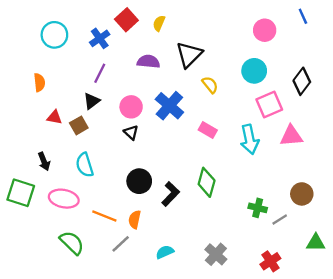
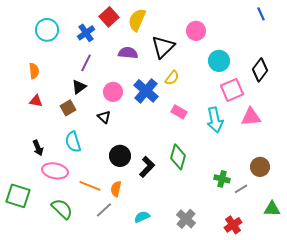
yellow semicircle: (159, 23) -> (137, 20), size x1.6
pink circle: (265, 30) -> (196, 31), moved
yellow semicircle: (210, 85) -> (172, 78), moved, turned 77
red triangle: (54, 117) -> (36, 101), moved
black triangle: (131, 132) -> (104, 117), moved
black arrow: (44, 161) -> (38, 148), moved
green square: (21, 193) -> (18, 196), moved

